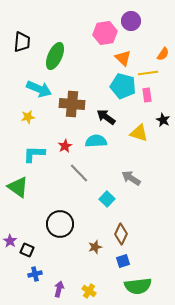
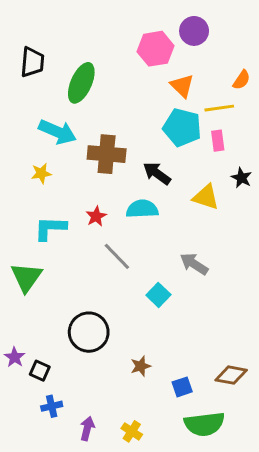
green triangle: (18, 187) -> (26, 277), turned 30
brown diamond: (121, 234) -> (231, 375), moved, turned 75

